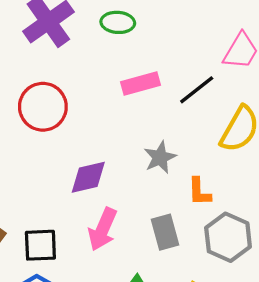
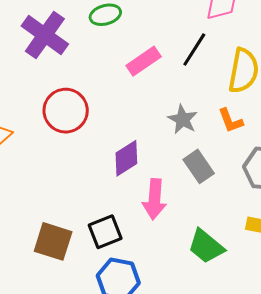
orange L-shape: (199, 192) -> (231, 121), moved
gray rectangle: (165, 232) -> (199, 166), moved

